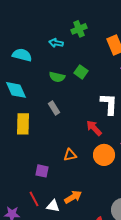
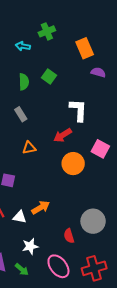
green semicircle: (57, 77) -> (24, 82), turned -105
red arrow: (94, 128) -> (63, 135), turned -78
orange triangle: (70, 155) -> (29, 148), moved

